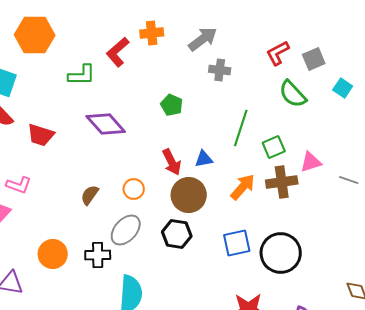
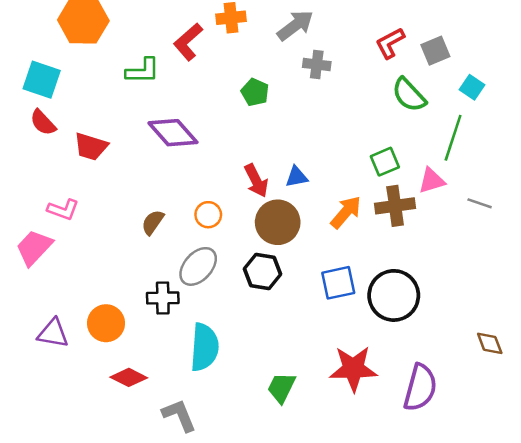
green pentagon: (172, 105) -> (255, 92), moved
green line: (241, 128) -> (453, 138), moved
orange circle: (53, 254) -> (106, 323), moved

